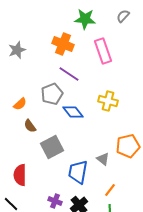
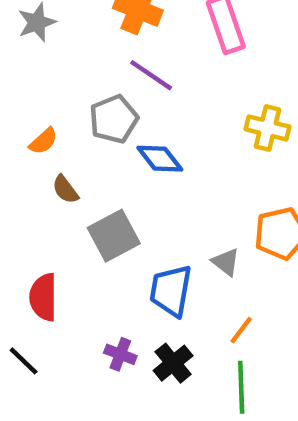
yellow cross: (108, 101) -> (268, 128), moved

